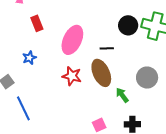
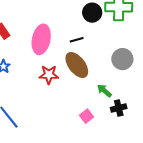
green arrow: (122, 95) -> (104, 91), moved

